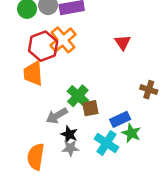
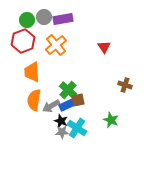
red hexagon: (43, 46) -> (23, 41), moved
blue rectangle: (120, 119) -> (67, 105), moved
cyan cross: (107, 143) -> (77, 128), moved
orange semicircle: (36, 157) -> (34, 100), moved

